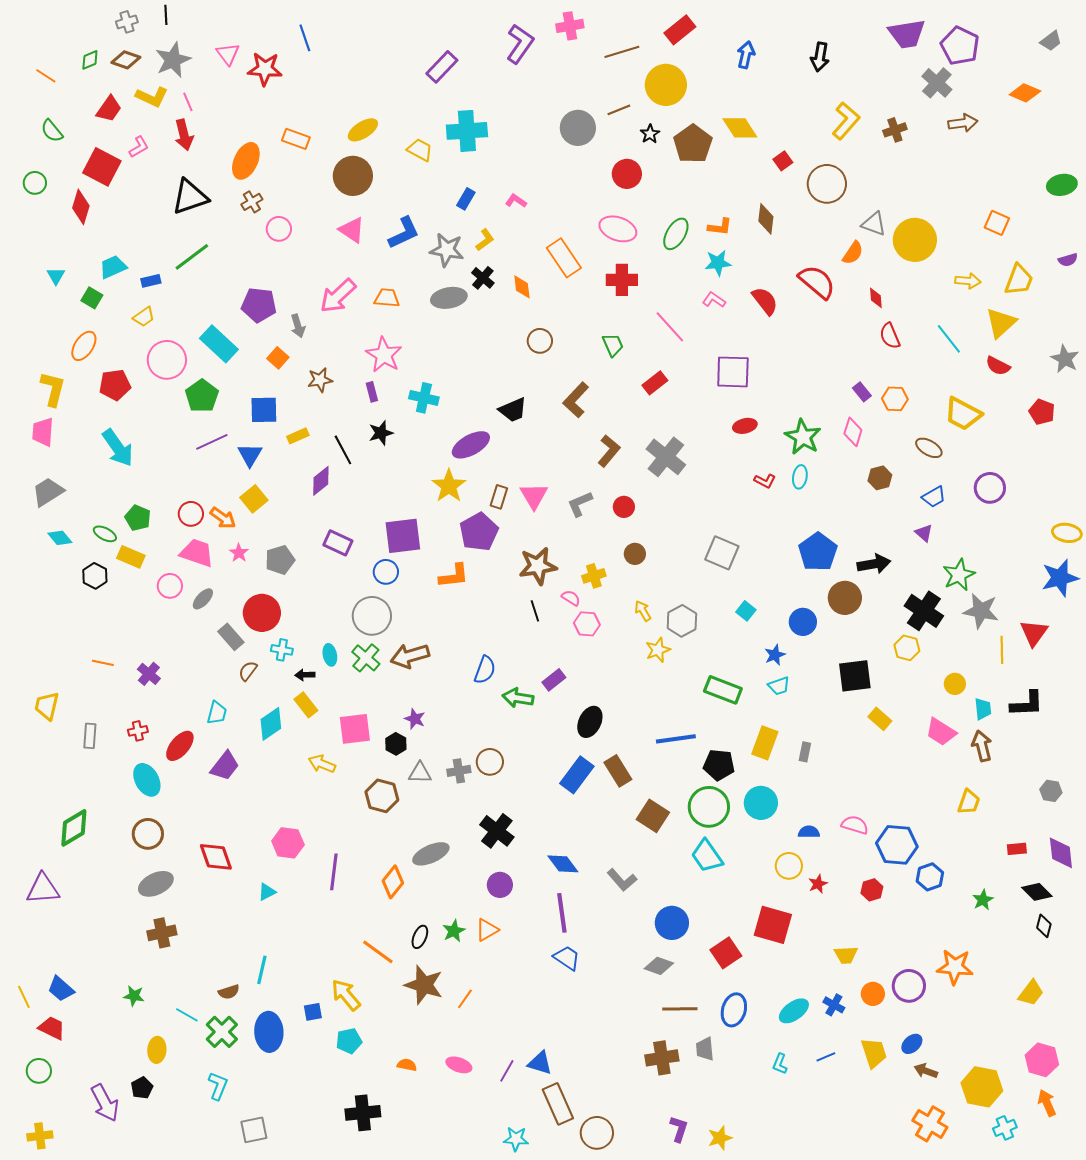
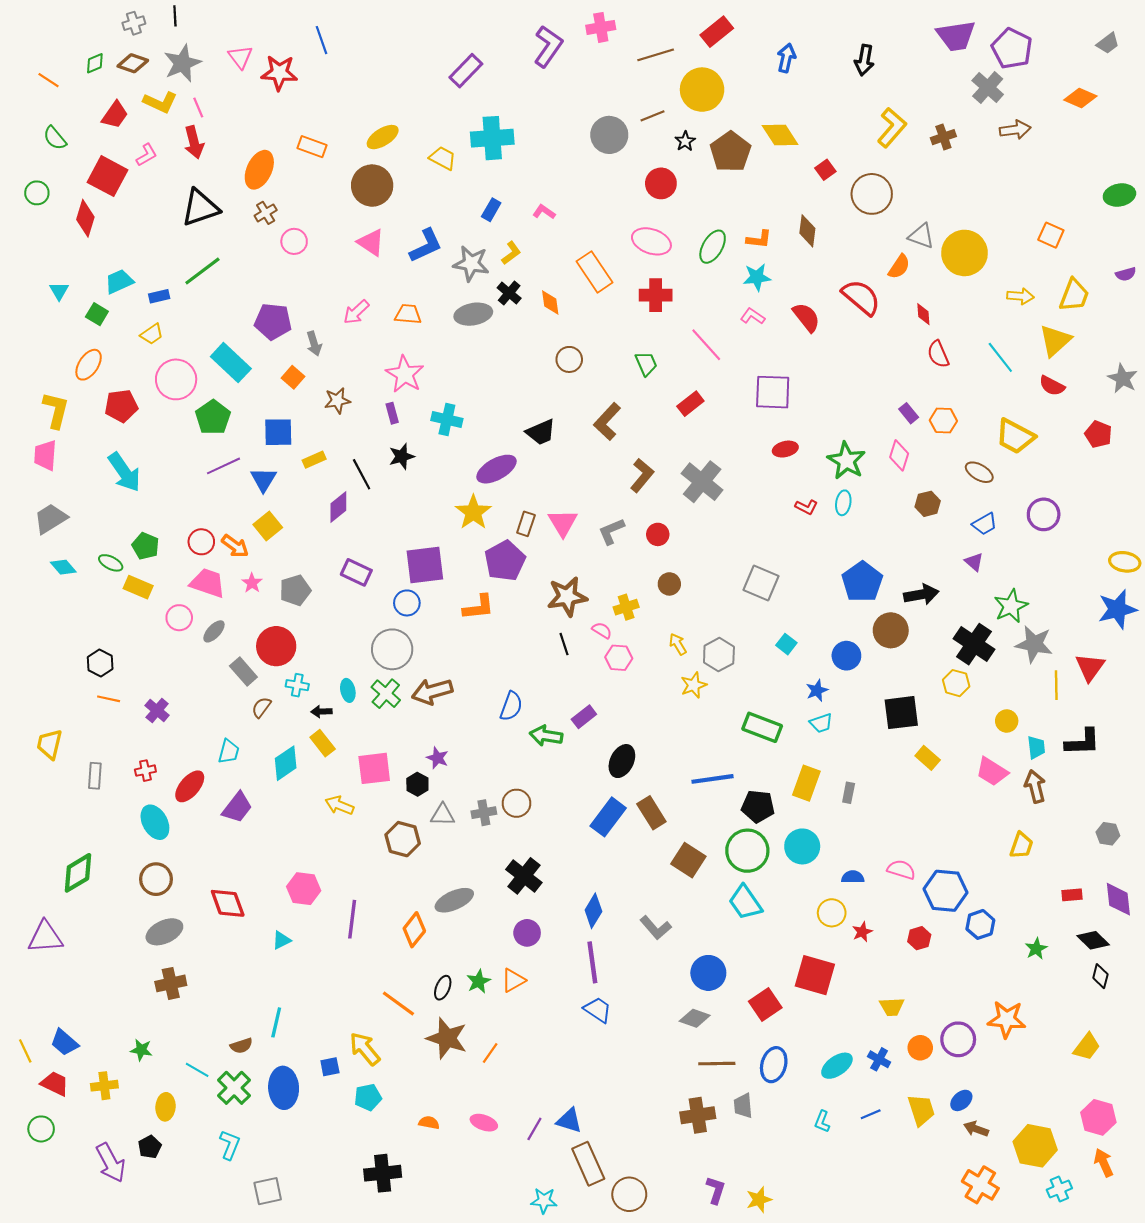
pink arrow: (338, 296) -> (356, 312), size x0.7
black hexagon: (95, 576) -> (100, 663), moved
blue diamond: (563, 864) -> (593, 911), turned 68
yellow cross: (40, 1136) -> (104, 1086), moved

